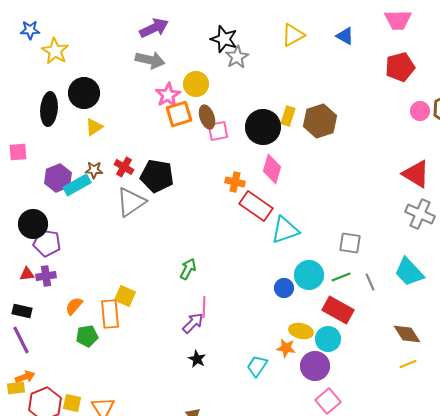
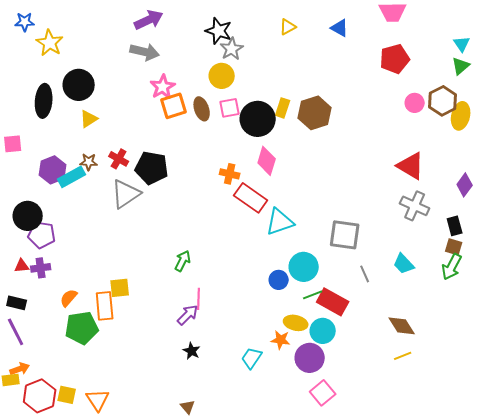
yellow triangle: (293, 35) -> (288, 27), size x0.7
yellow circle: (196, 84) -> (222, 76), moved
pink square: (218, 131) -> (230, 108), moved
gray square: (350, 243) -> (345, 235), size x1.4
cyan trapezoid: (409, 272) -> (404, 264), size x0.7
green line: (341, 277) -> (313, 295), moved
yellow square: (125, 296) -> (120, 288), turned -30
green pentagon: (87, 336) -> (82, 328), size x1.5

